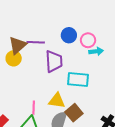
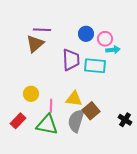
purple line: (36, 42) -> (42, 30), moved
yellow circle: (14, 58) -> (31, 94), moved
cyan rectangle: (78, 80) -> (95, 66), moved

